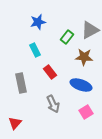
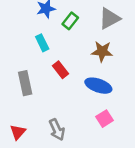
green rectangle: (67, 37) -> (70, 21), moved
gray arrow: (53, 104) -> (57, 130), moved

